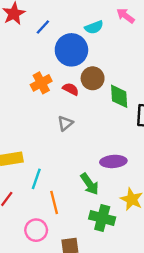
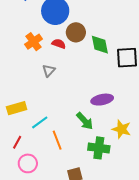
gray triangle: (65, 123) -> (49, 71), moved
cyan line: (36, 179) -> (40, 122), turned 42
pink circle: (36, 230) -> (28, 163), moved

